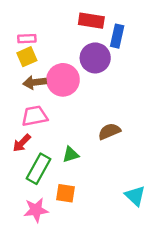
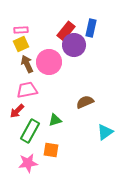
red rectangle: (91, 21) -> (66, 31), moved, turned -60
brown arrow: (35, 82) -> (27, 64), turned 72
cyan triangle: (135, 196) -> (105, 132), moved, turned 42

